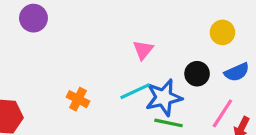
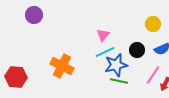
cyan line: (135, 91) -> (105, 52), moved
orange cross: (78, 99) -> (62, 66), size x1.6

